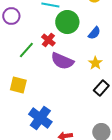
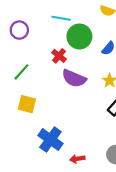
green line: (26, 50) -> (21, 72), moved

